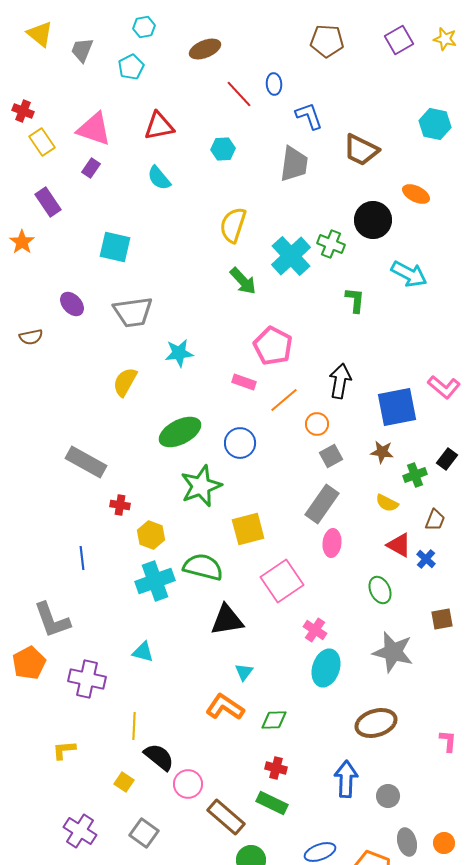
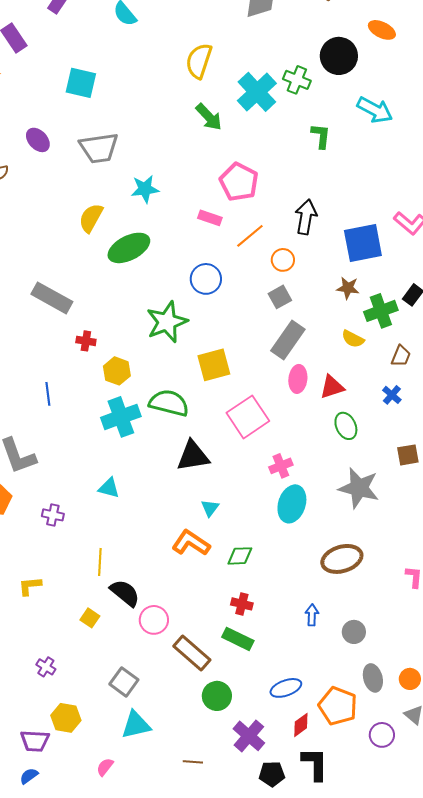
green ellipse: (180, 432) -> (129, 248), moved
gray square: (331, 456) -> (280, 297), moved
green cross: (415, 475) -> (381, 311), size x1.4
red triangle: (399, 545) -> (332, 387), moved, turned -48
pink cross: (315, 630) -> (281, 466), turned 35
purple cross: (87, 679) -> (53, 515), size x0.6
blue arrow: (346, 779) -> (312, 615), size x0.6
purple cross: (80, 831) -> (46, 667), size x0.6
gray square: (144, 833) -> (124, 682), moved

